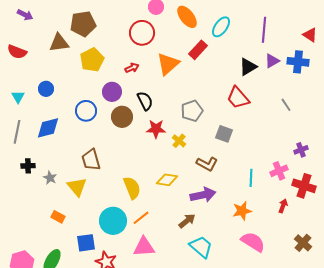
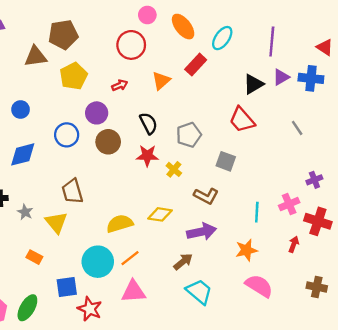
orange triangle: (168, 64) -> (161, 81), size x0.7
black semicircle: (145, 101) -> (148, 123), moved
yellow semicircle: (132, 188) -> (120, 224), turned -85
brown cross: (303, 243) -> (317, 287), turned -30

